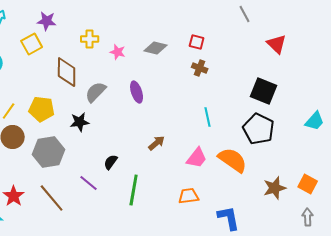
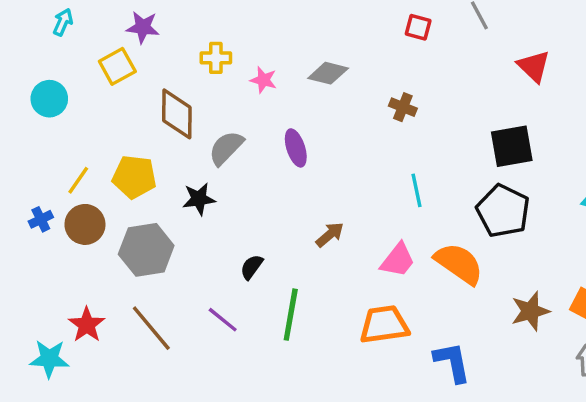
red square: (197, 42) -> (418, 27), moved
black square: (264, 91) -> (512, 146), turned -32
purple line: (89, 183) -> (223, 320), moved
orange trapezoid: (189, 196) -> (384, 325), size x1.4

